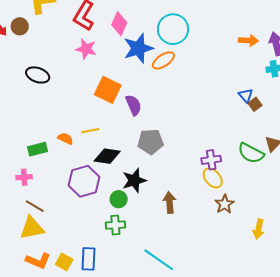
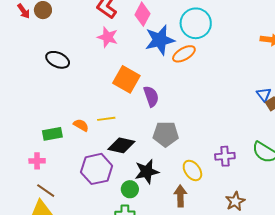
yellow ellipse: (213, 178) -> (192, 170), moved

